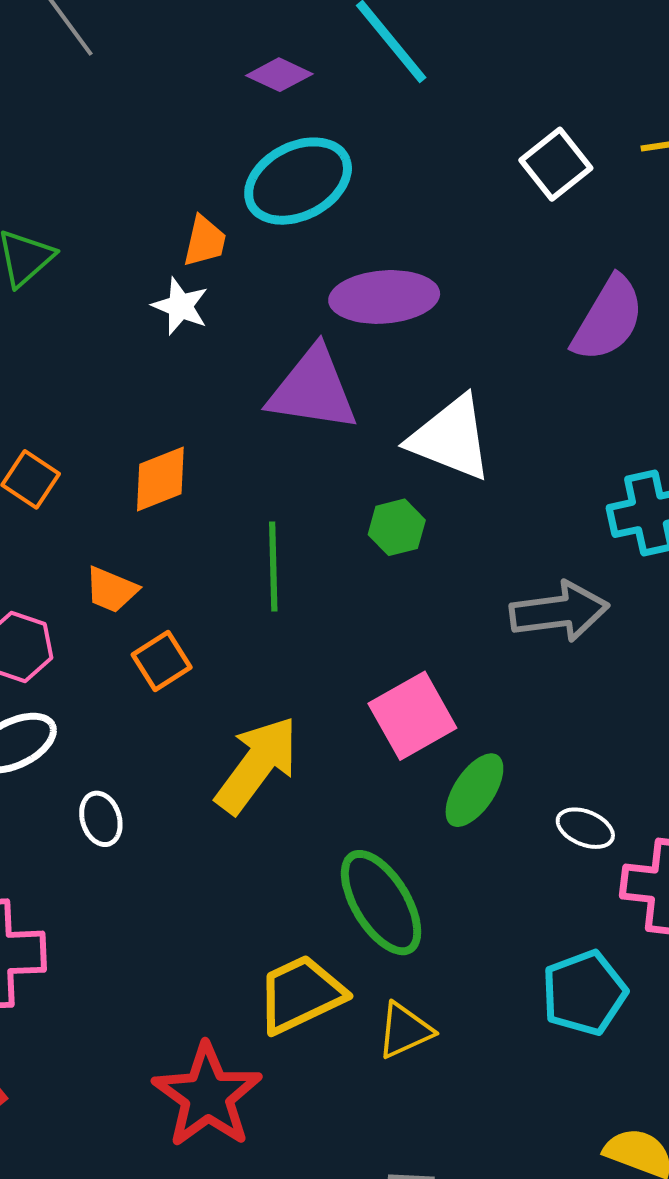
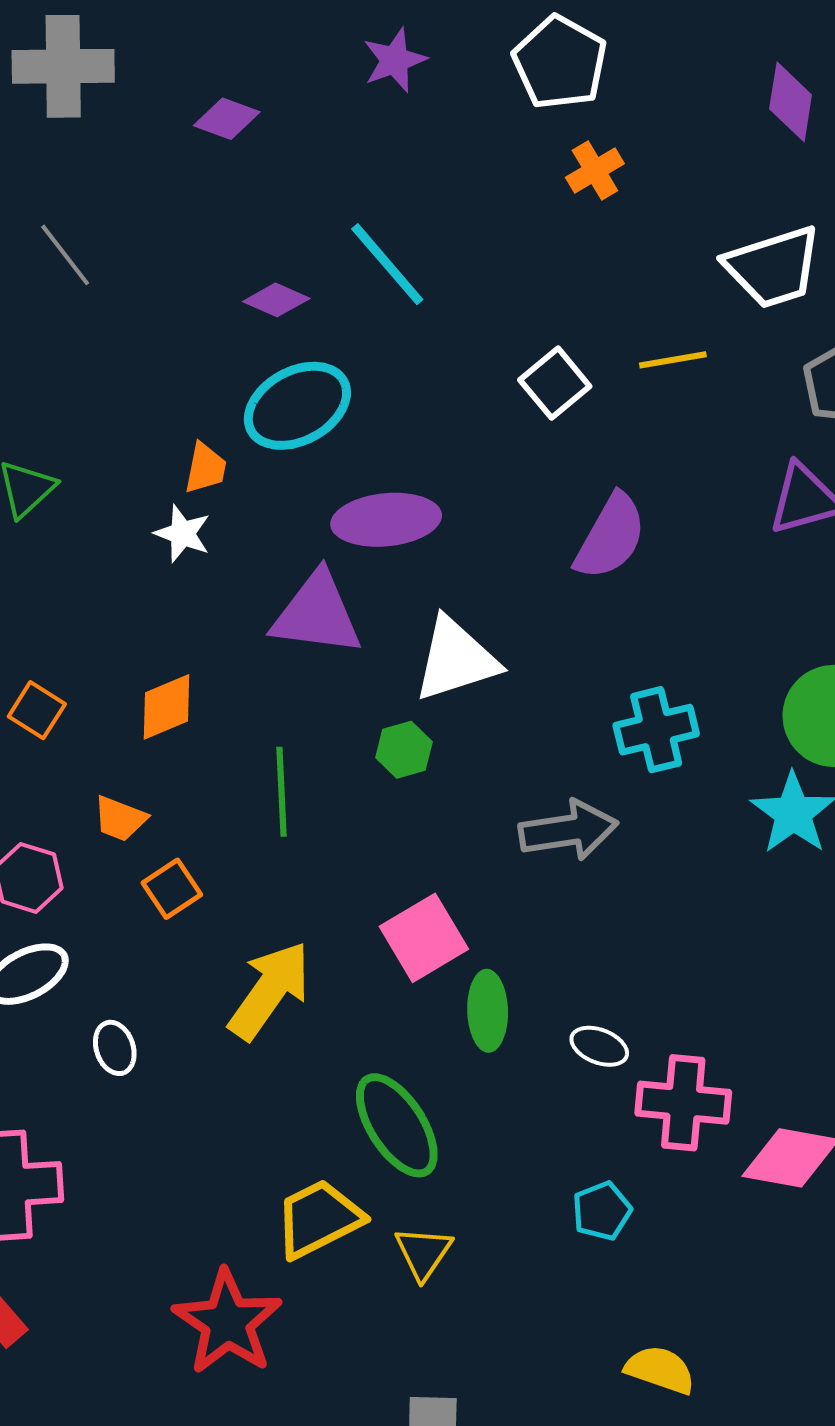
white triangle: (451, 438) -> (456, 659), turned -38
green ellipse: (474, 790) -> (488, 1011), turned -34
cyan pentagon: (584, 993) -> (602, 1211), size x0.7
yellow triangle: (405, 1030) -> (423, 1253), turned -30

